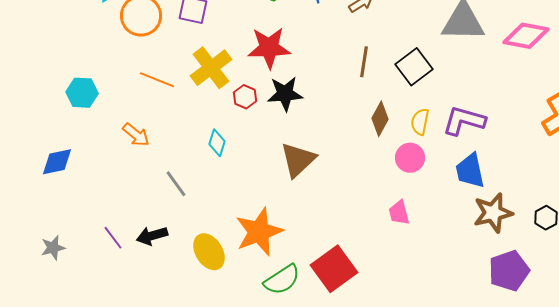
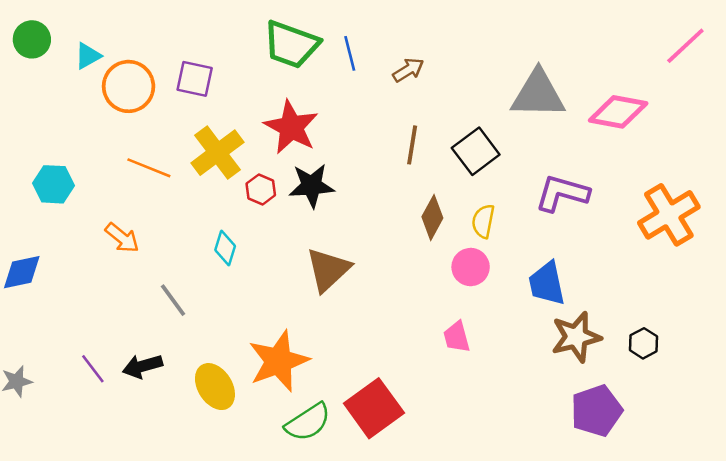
red star: (269, 48) -> (291, 127), turned 30
purple L-shape: (464, 121) -> (562, 193), moved

